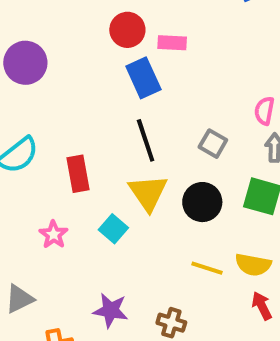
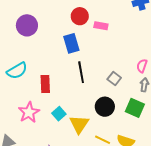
blue rectangle: (143, 78) -> (71, 43), moved
yellow triangle: (148, 193) -> (79, 124), moved
pink star: (54, 235) -> (29, 112), size x1.5

